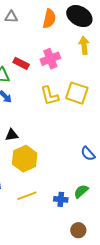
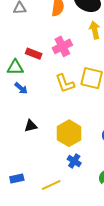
yellow hexagon: (25, 159) -> (69, 133), moved
blue cross: (61, 199) -> (74, 161), moved, turned 32

